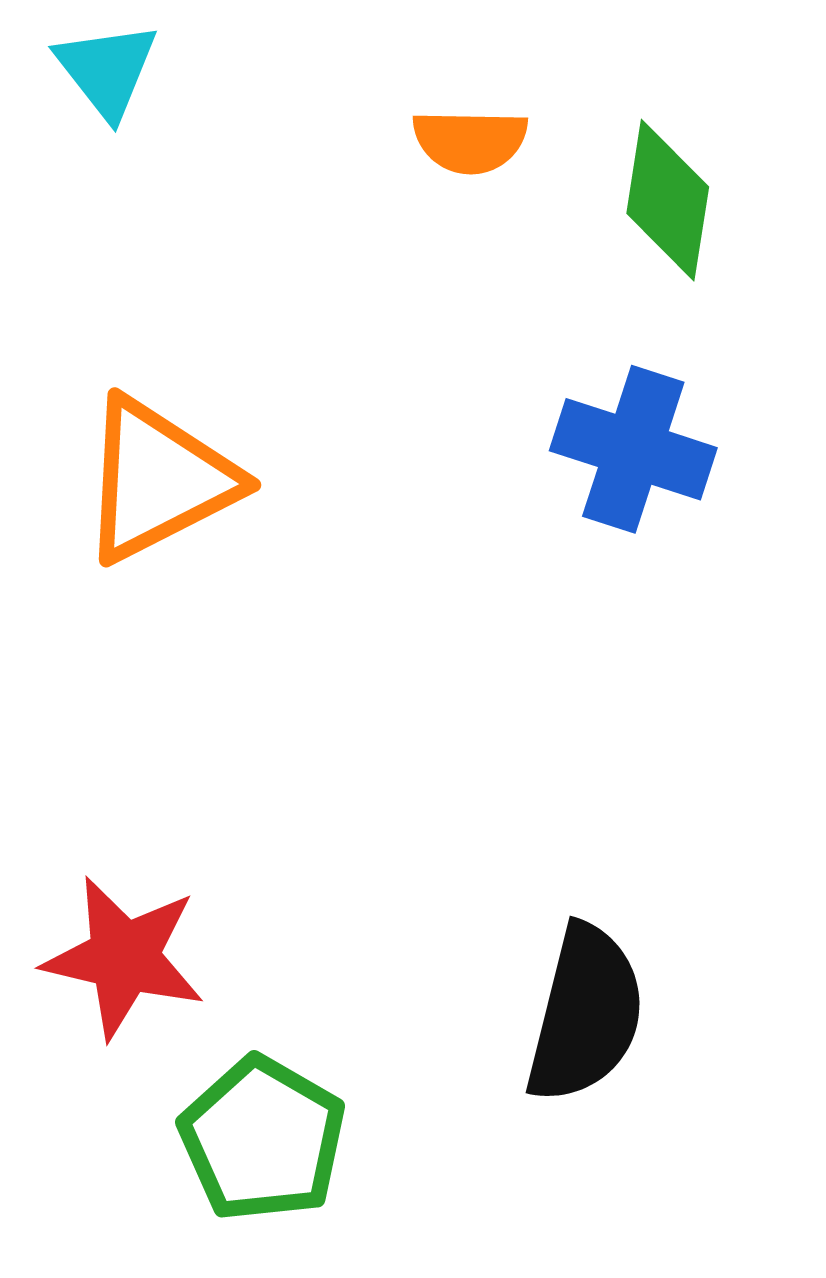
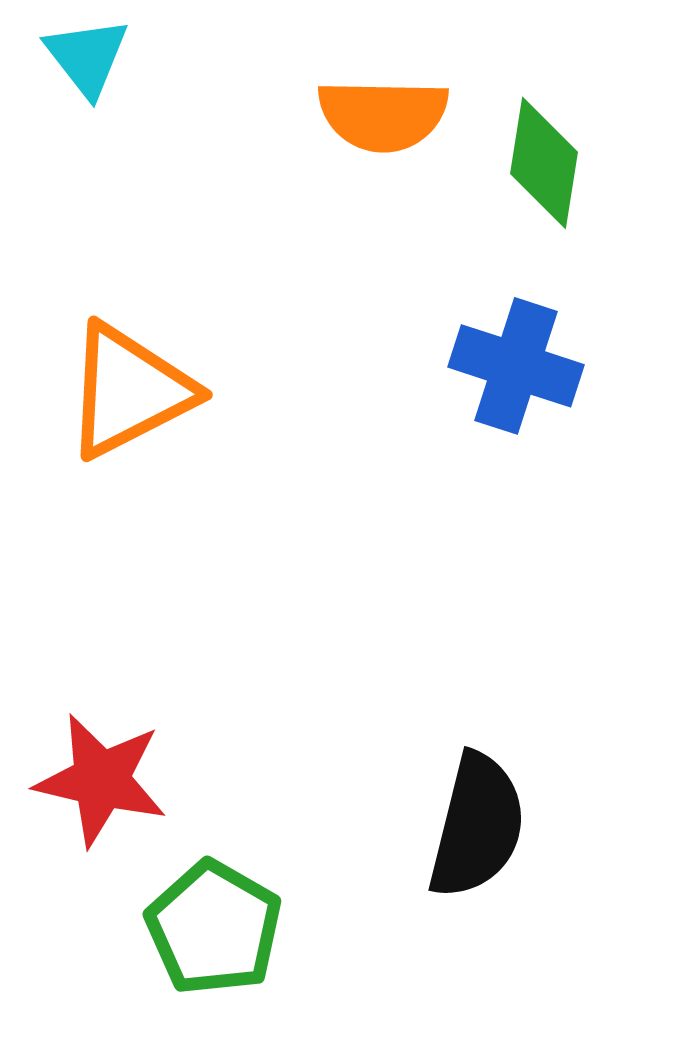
orange semicircle: (470, 141) -> (383, 115), size x1.4

